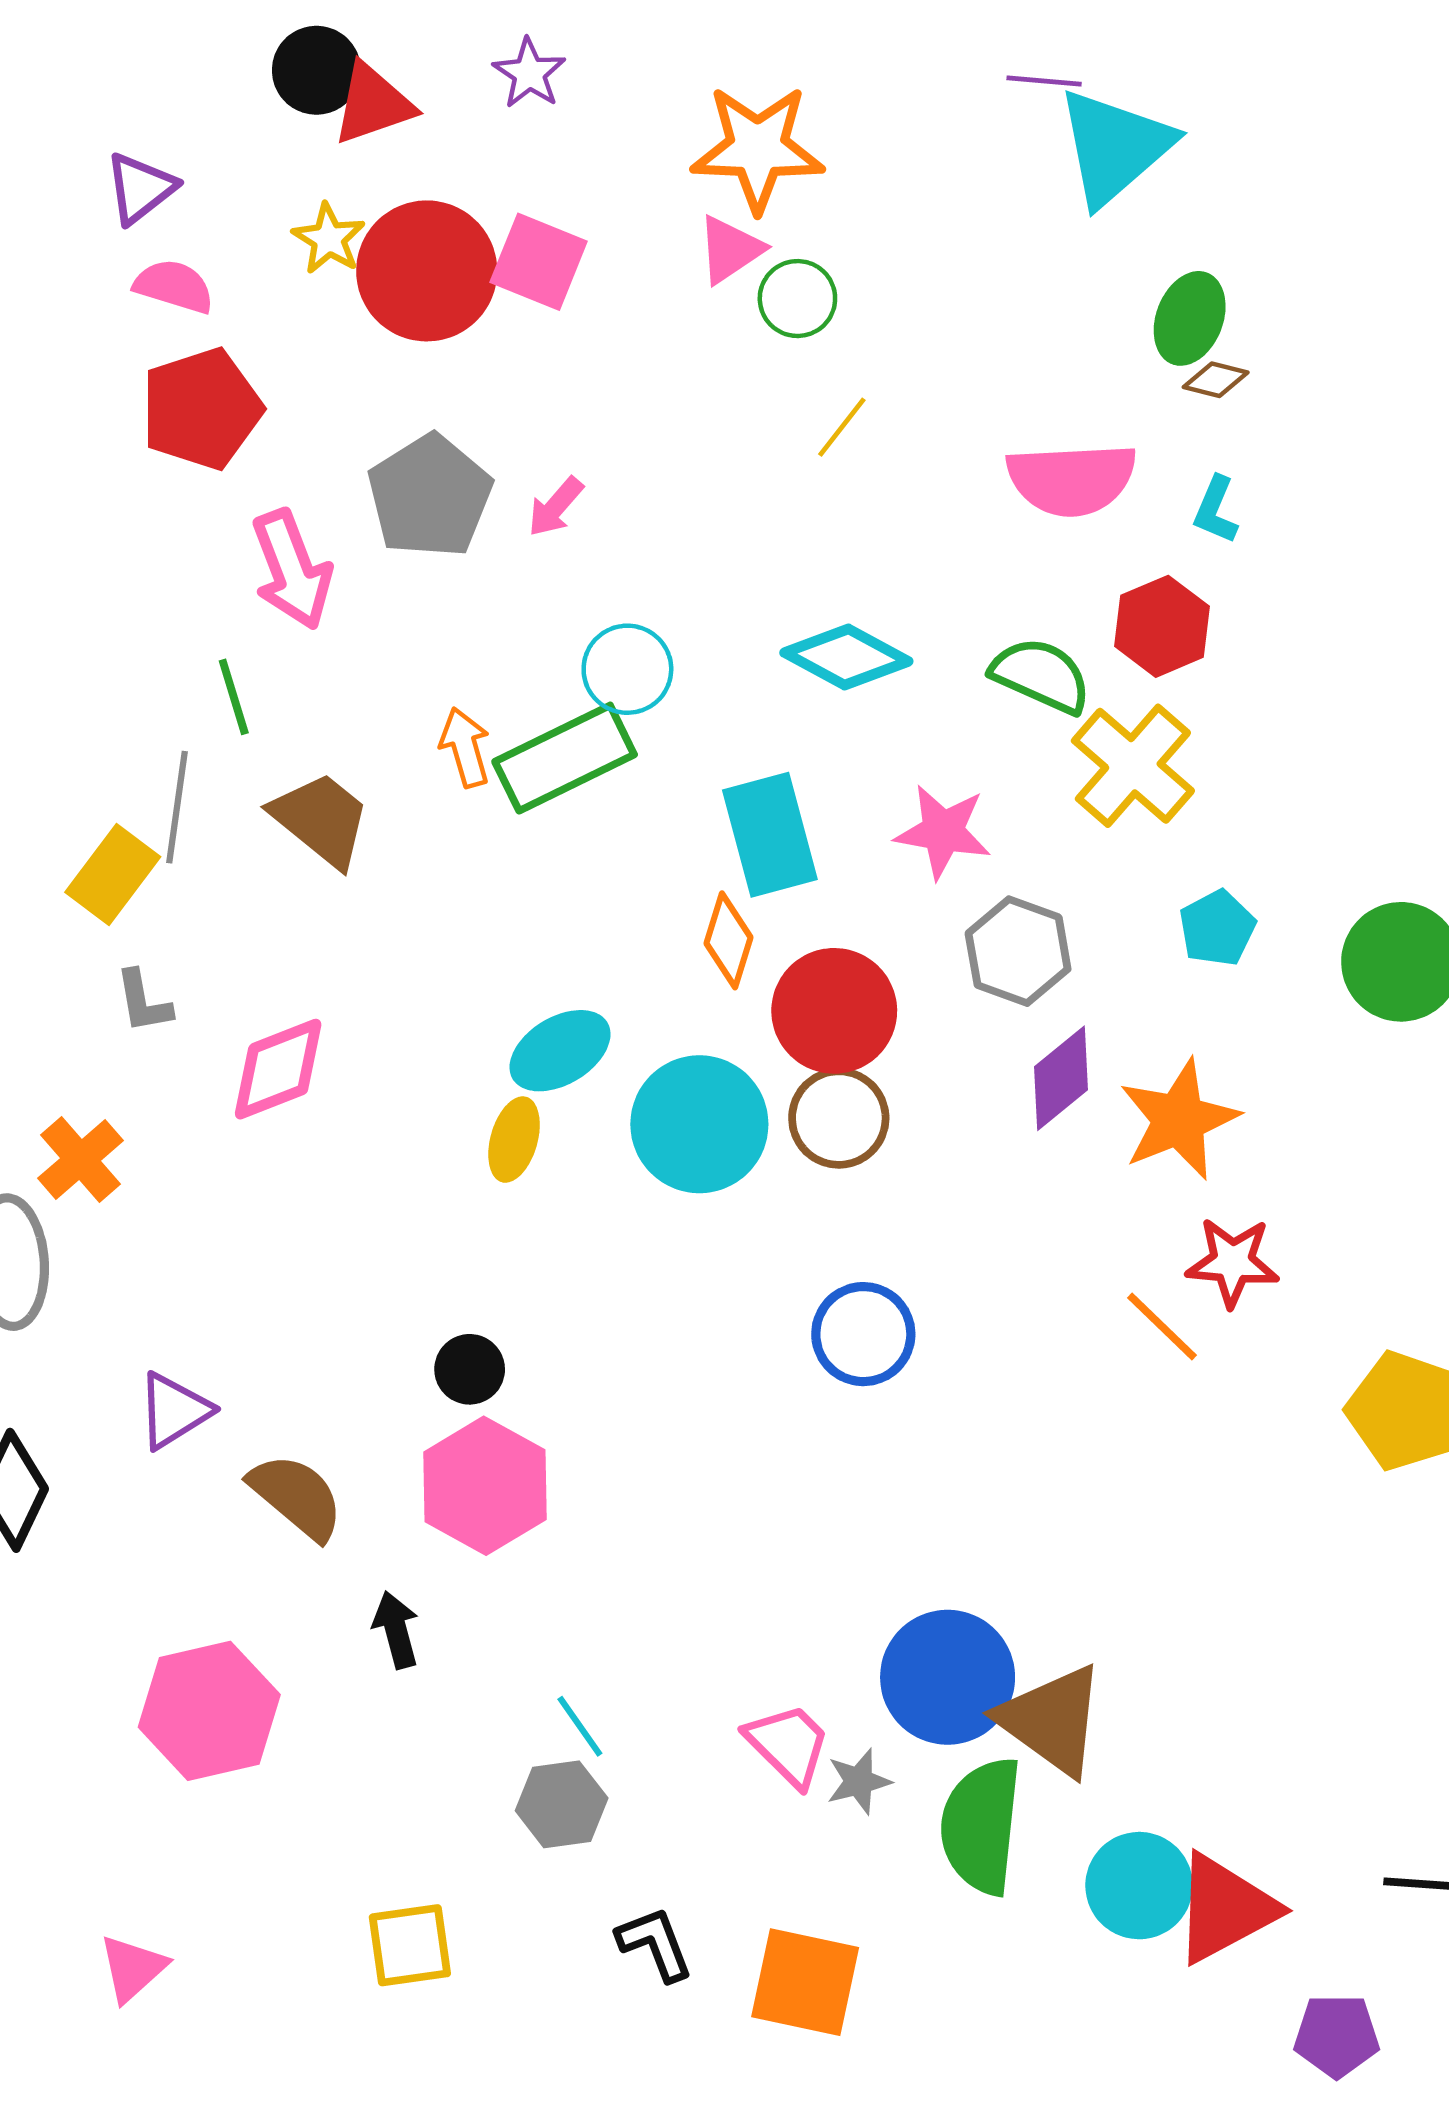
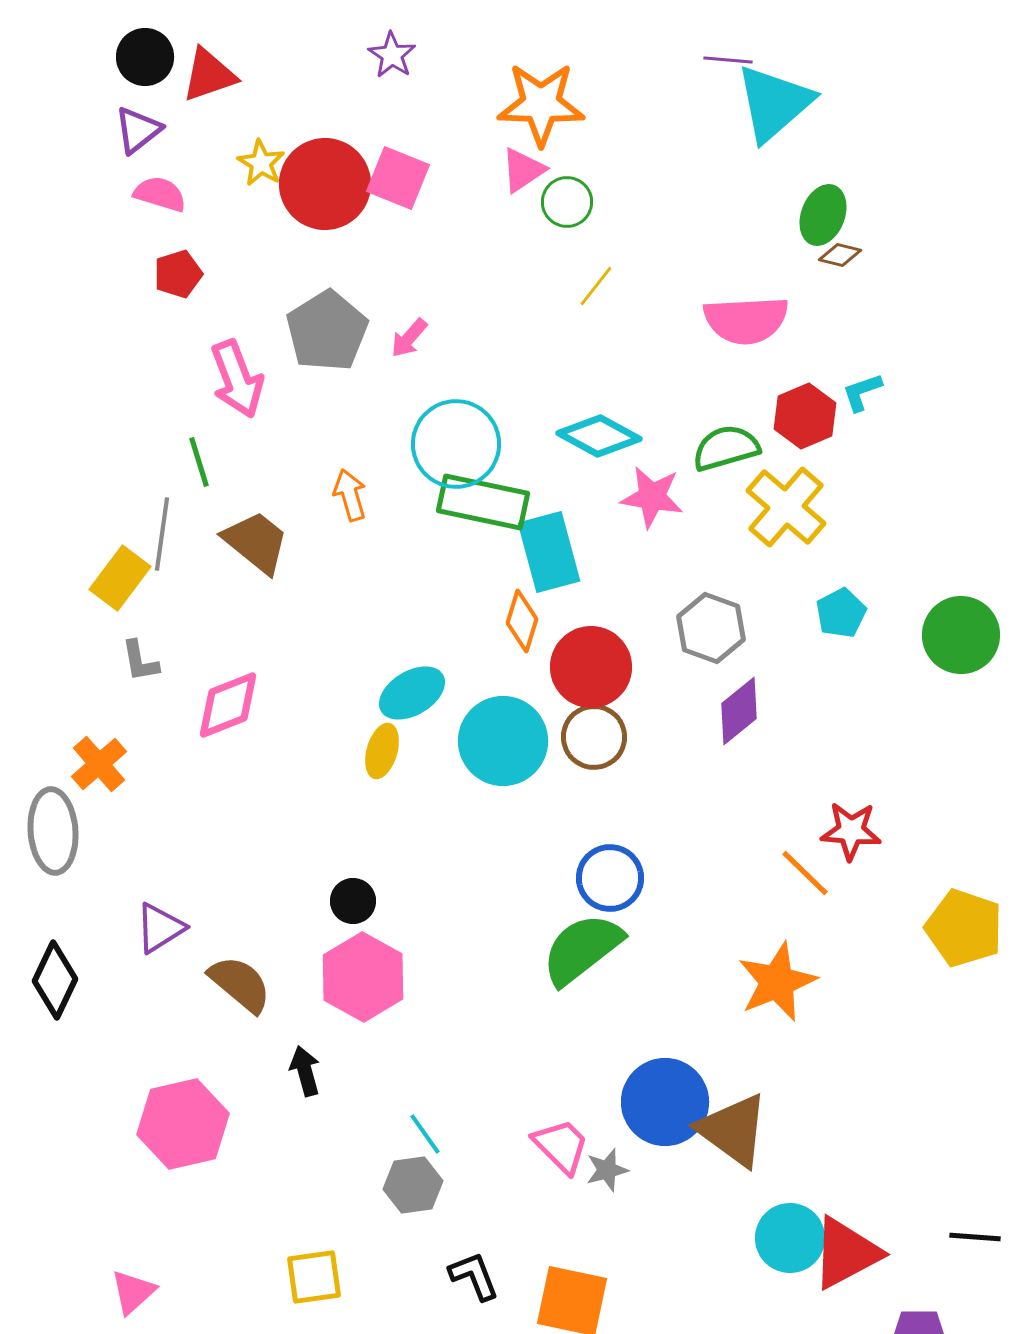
black circle: (316, 70) -> (145, 57), moved
red triangle: (373, 104) -> (209, 75), moved
red pentagon: (202, 409) -> (178, 274), size x0.6
cyan L-shape: (1216, 510) -> (862, 392), moved, turned 48
cyan circle: (627, 669) -> (456, 444), size x1.5
green semicircle: (1041, 675) -> (726, 448), turned -40
green rectangle: (565, 758) -> (483, 502), moved, turned 38
pink star: (943, 832) -> (652, 497), moved
orange star: (1179, 1120) -> (777, 982), moved
green semicircle: (981, 1826) -> (582, 949), moved, turned 46

